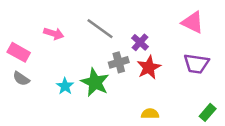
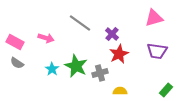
pink triangle: (193, 22) -> (154, 18), turned -42
pink arrow: (54, 34) -> (46, 38), moved
gray cross: (119, 62) -> (100, 73), moved

